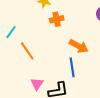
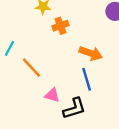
pink triangle: (37, 84) -> (52, 95), moved, turned -40

